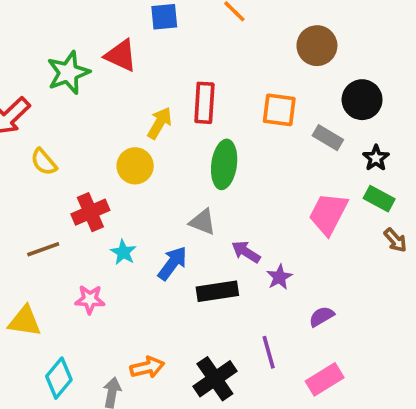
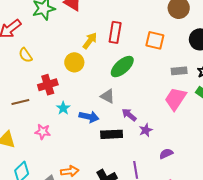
gray rectangle: (328, 138) -> (179, 71), moved, turned -42
green ellipse: (224, 164) -> (122, 67), turned 35
blue arrow: (172, 263) -> (89, 117), turned 60

